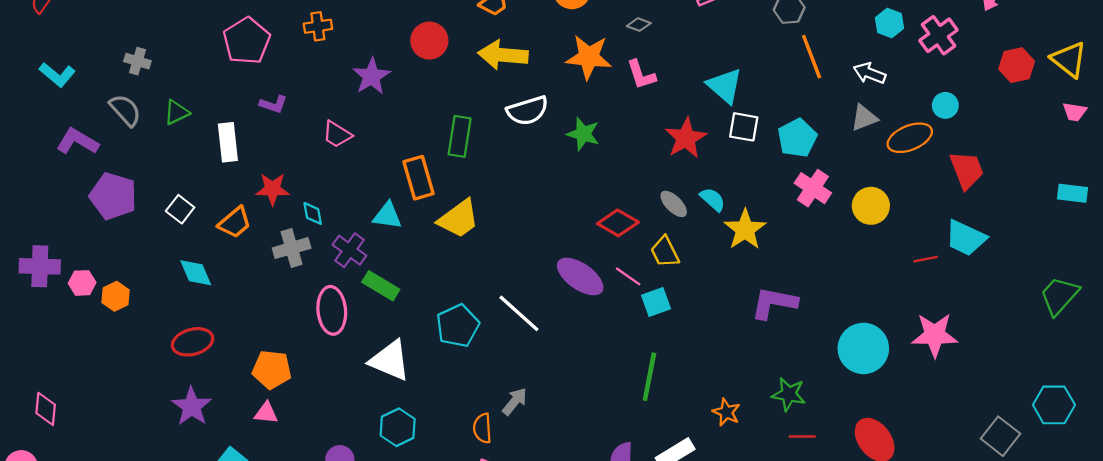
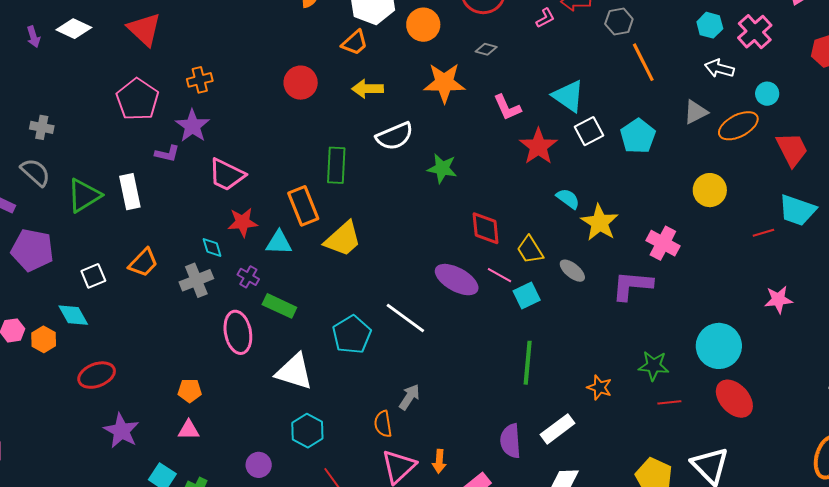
yellow arrow: (503, 55) -> (368, 89), size x0.7
white arrow: (870, 73) -> (719, 68), moved
pink L-shape: (641, 75) -> (507, 107), moved
purple star: (371, 76) -> (192, 126), moved
green triangle: (177, 112) -> (84, 195), moved, size x1.5
white square: (744, 127) -> (589, 131), turned -32
pink trapezoid: (337, 134) -> (227, 175), size x1.4
green star: (583, 134) -> (442, 168), moved
pink cross: (813, 188) -> (663, 243), moved
red star: (273, 189) -> (243, 222), moved
gray ellipse: (674, 204) -> (572, 271), moved
white square: (180, 209) -> (93, 276), moved, turned 35
red diamond: (618, 223) -> (486, 228), turned 60
purple cross: (349, 250) -> (248, 277), size x0.7
cyan diamond: (196, 273) -> (73, 315), moved
pink star: (935, 335) -> (778, 300), size x0.7
red ellipse: (193, 342) -> (97, 375), moved
cyan circle: (863, 348) -> (719, 346), moved
orange pentagon: (272, 370) -> (190, 391), size x0.7

